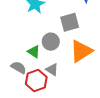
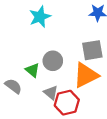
gray square: (70, 22) -> (92, 50), moved
red hexagon: (36, 81) -> (67, 103), moved

